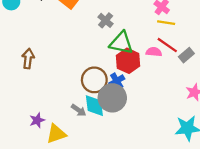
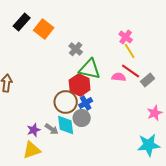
yellow line: (166, 23) -> (130, 51), turned 49
red hexagon: (128, 61) -> (80, 85), moved
gray circle: (112, 98) -> (82, 118), size x0.7
purple star: (37, 120) -> (34, 130), moved

